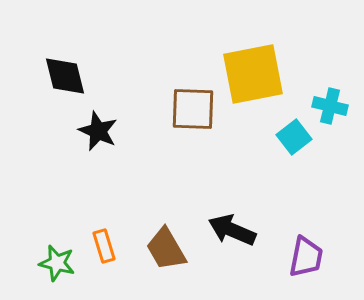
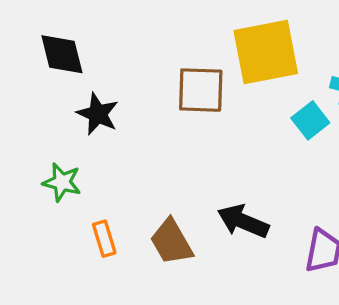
green star: (57, 263) -> (62, 182), moved

